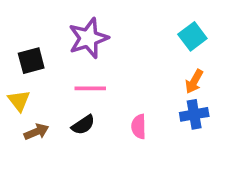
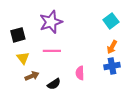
yellow triangle: (19, 101) -> (23, 58), moved
black semicircle: (83, 125) -> (54, 84), moved
brown arrow: (36, 132) -> (32, 76), moved

